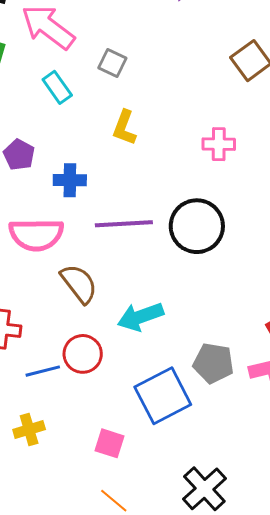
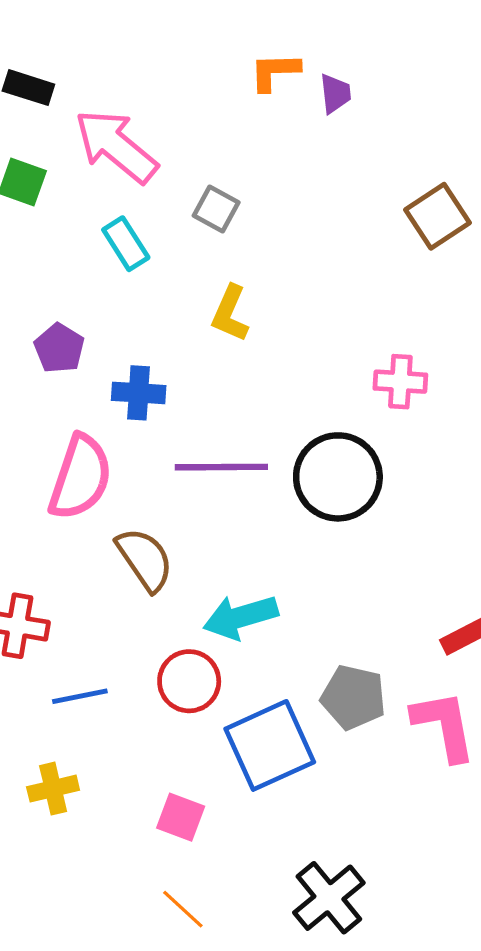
pink cross: (219, 144) -> (400, 382), moved
pink semicircle: (36, 235) -> (80, 477), turned -74
red circle: (83, 354) -> (189, 681), moved

